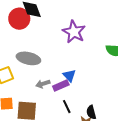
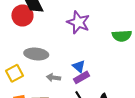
gray arrow: (43, 84) -> (53, 78), turned 32
purple rectangle: (61, 85) -> (81, 77), moved

